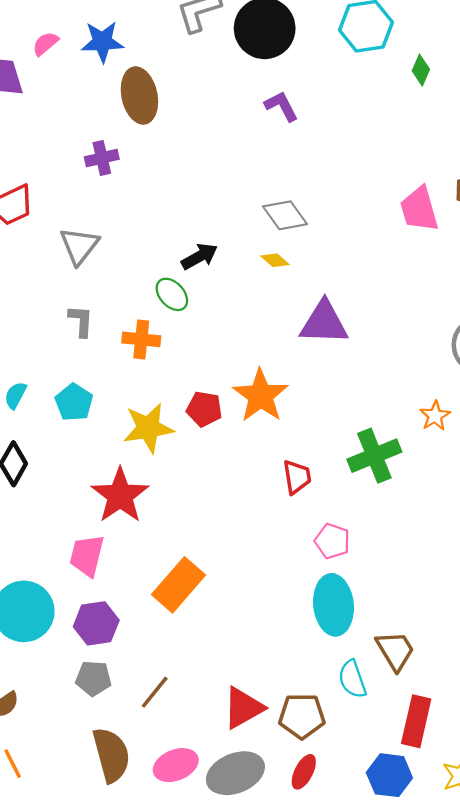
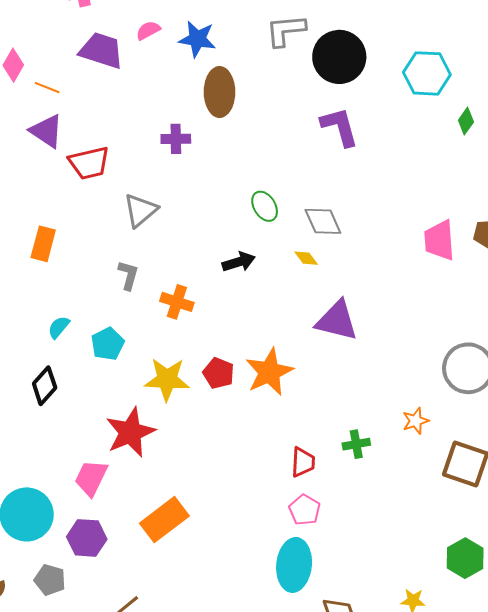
purple L-shape: (281, 106) -> (340, 127), size x1.4
black arrow: (199, 256) -> (239, 262), moved
green ellipse: (172, 294) -> (265, 206), moved
green cross: (374, 456) -> (356, 444), size x0.6
red trapezoid: (297, 477) -> (303, 462), moved
gray pentagon: (93, 678) -> (50, 580), moved

